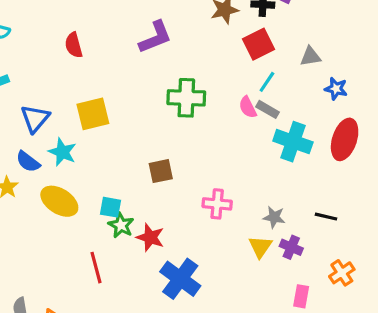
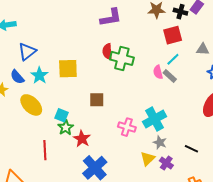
red semicircle: (74, 45) -> (107, 51), moved
yellow square: (93, 114) -> (68, 69), moved
cyan cross: (293, 142) -> (155, 119), moved, turned 30

